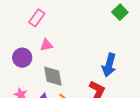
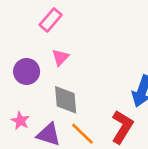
pink triangle: (46, 45) -> (60, 57), turned -40

